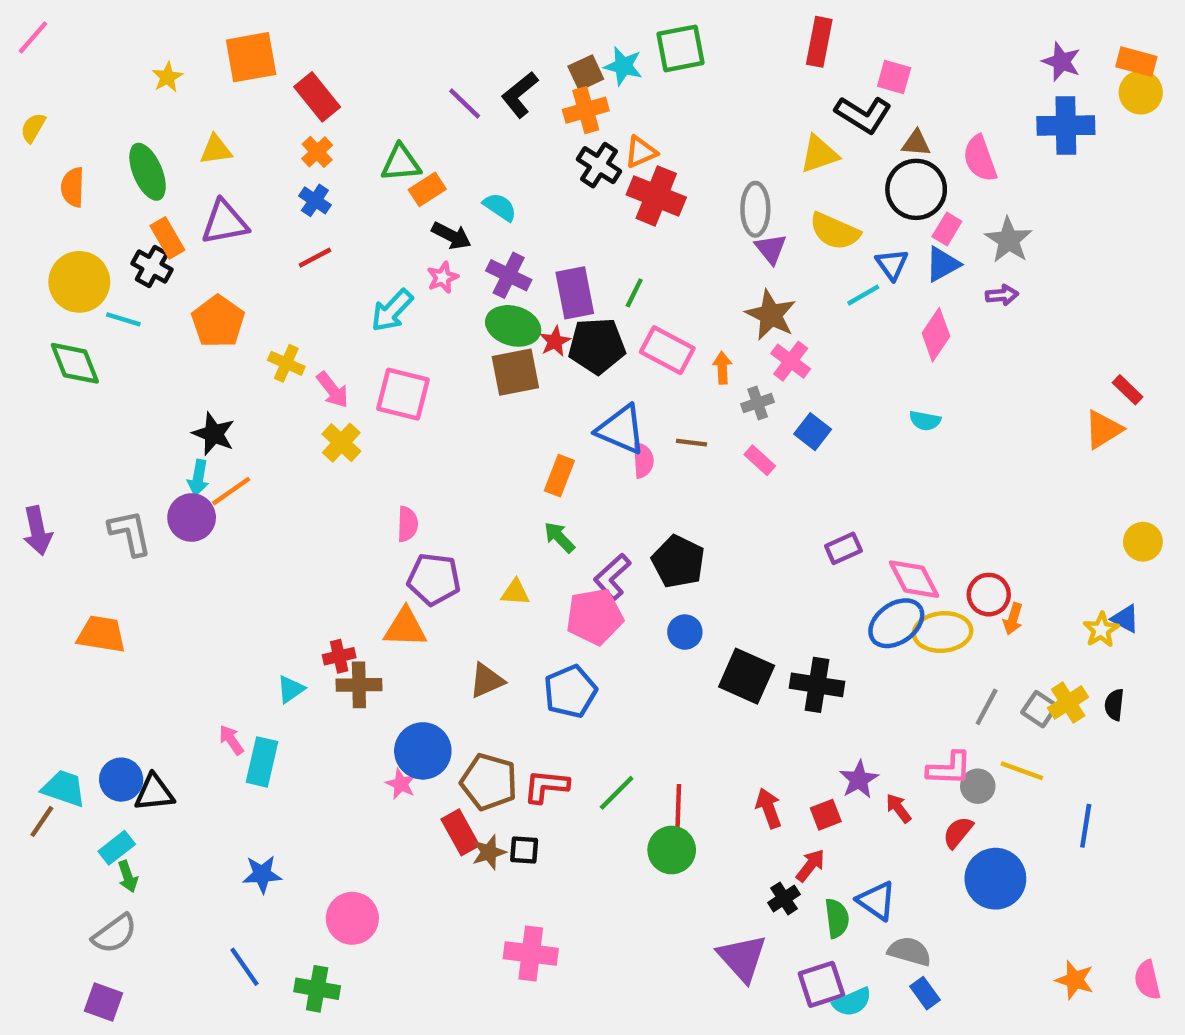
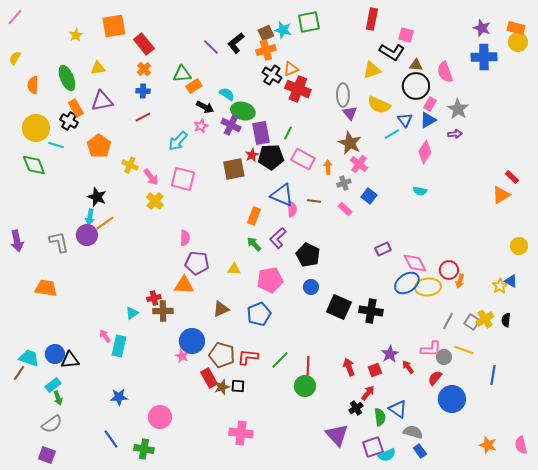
blue cross: (315, 200) -> (143, 91), turned -32
green ellipse: (513, 326) -> (243, 111), moved
purple L-shape: (612, 577) -> (278, 238), moved

